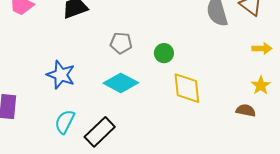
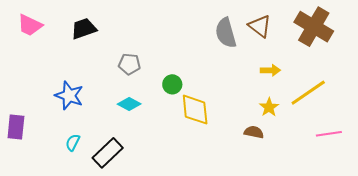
green circle: (164, 53) -> (172, 84), moved
cyan diamond: (121, 83) -> (129, 104), size x0.7
cyan semicircle: (65, 122) -> (73, 143), size x0.7

